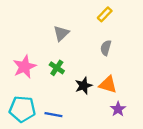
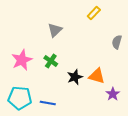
gray semicircle: (106, 48) -> (117, 42), moved
purple star: (118, 109) -> (113, 94), moved

